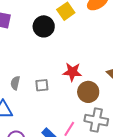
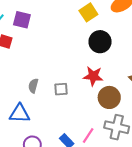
black circle: (44, 26) -> (100, 42), moved

